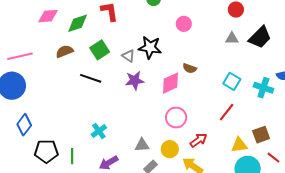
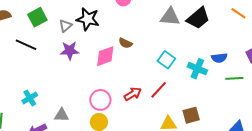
gray triangle: (232, 38) -> (170, 17), size x1.5
gray triangle: (128, 56) -> (65, 26), turned 40
pink circle: (176, 118) -> (100, 100), moved
red arrow: (198, 140) -> (133, 94), moved
gray triangle: (142, 145) -> (62, 115), moved

